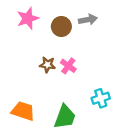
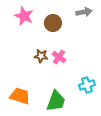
pink star: (28, 18) -> (24, 16), turned -30
gray arrow: (88, 20) -> (84, 12), moved

